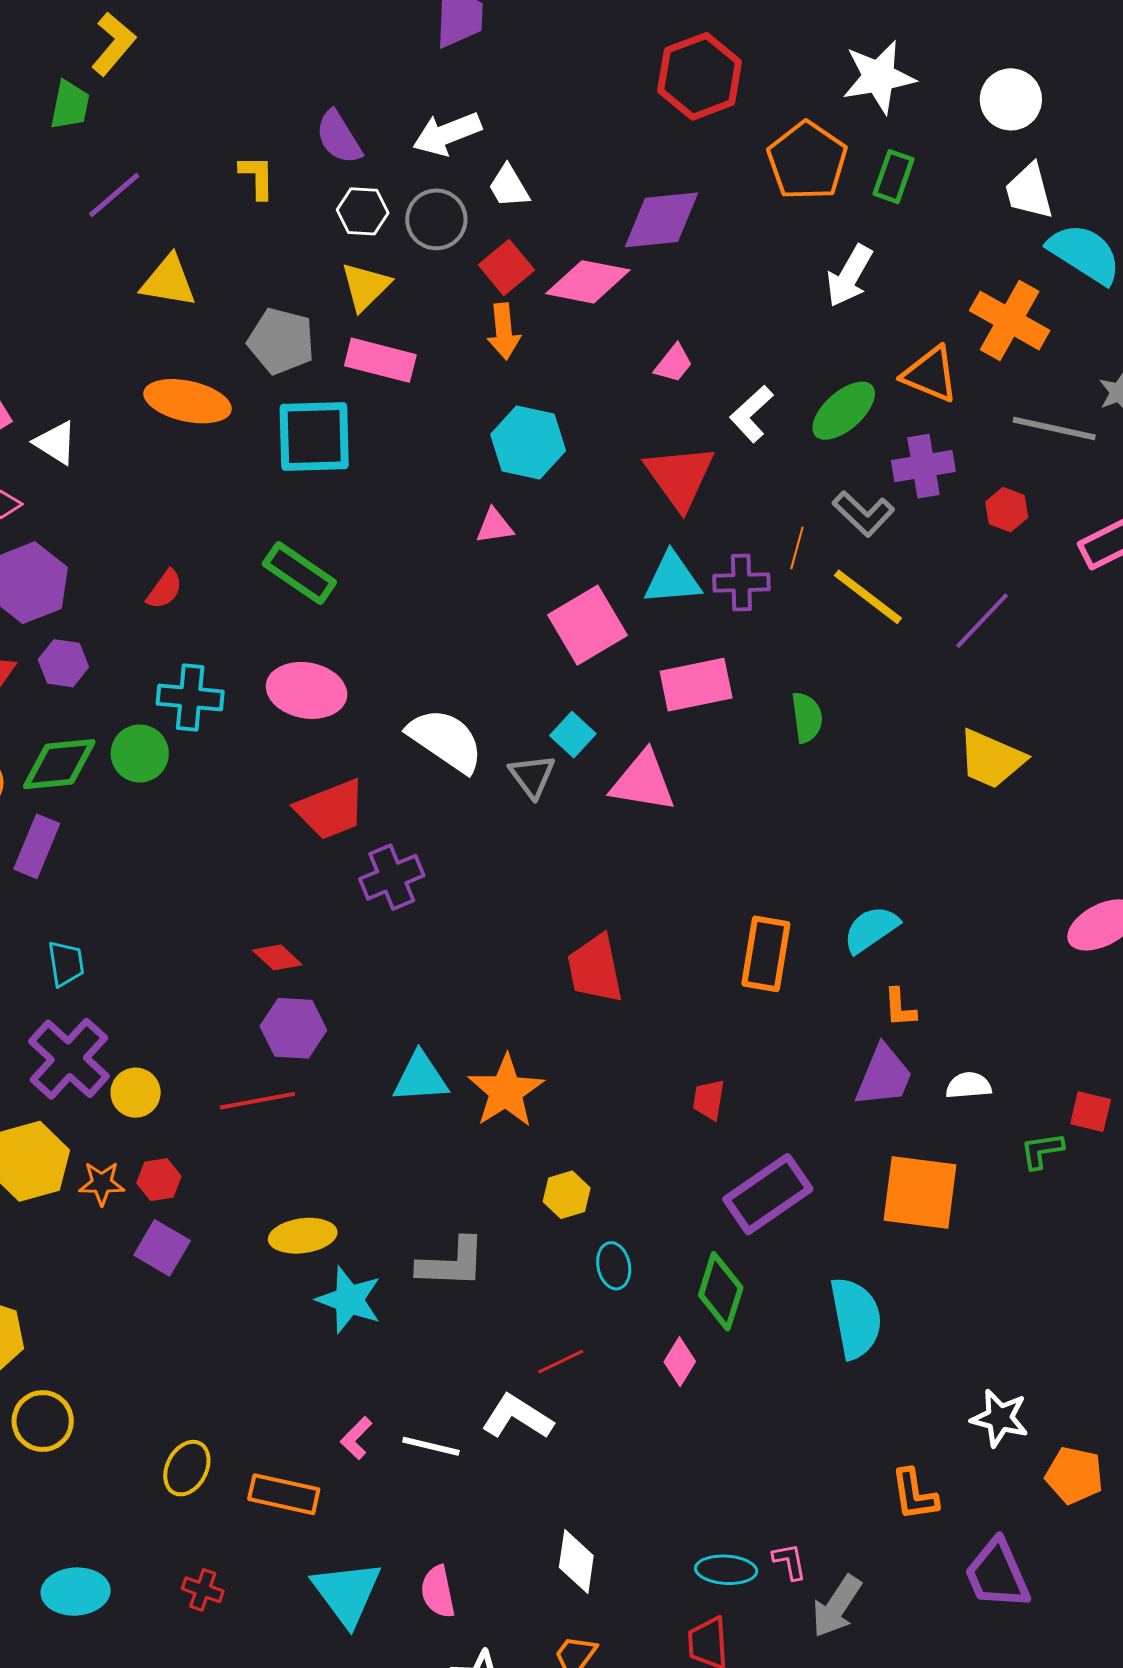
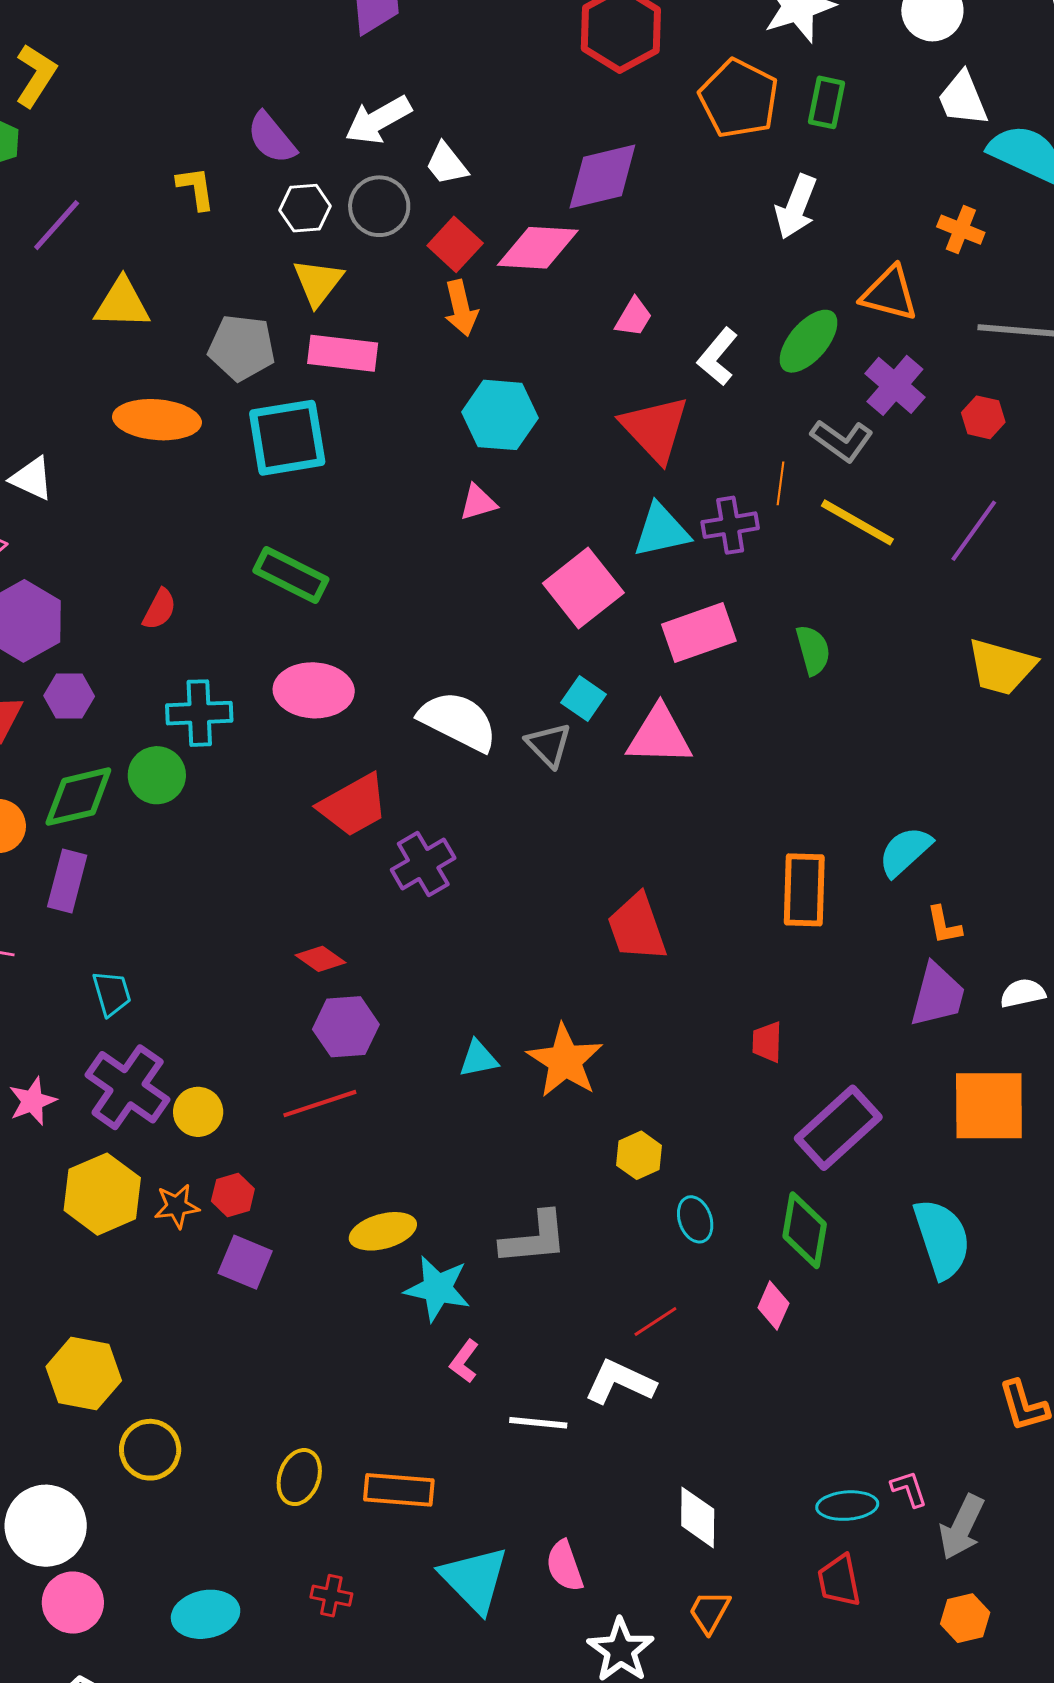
orange cross: (1010, 321) -> (961, 230), size x0.6
purple cross: (923, 466) -> (895, 385), turned -32
cyan triangle: (420, 1078) -> (478, 1059), size x0.7
pink L-shape: (356, 1438) -> (464, 1361), moved

